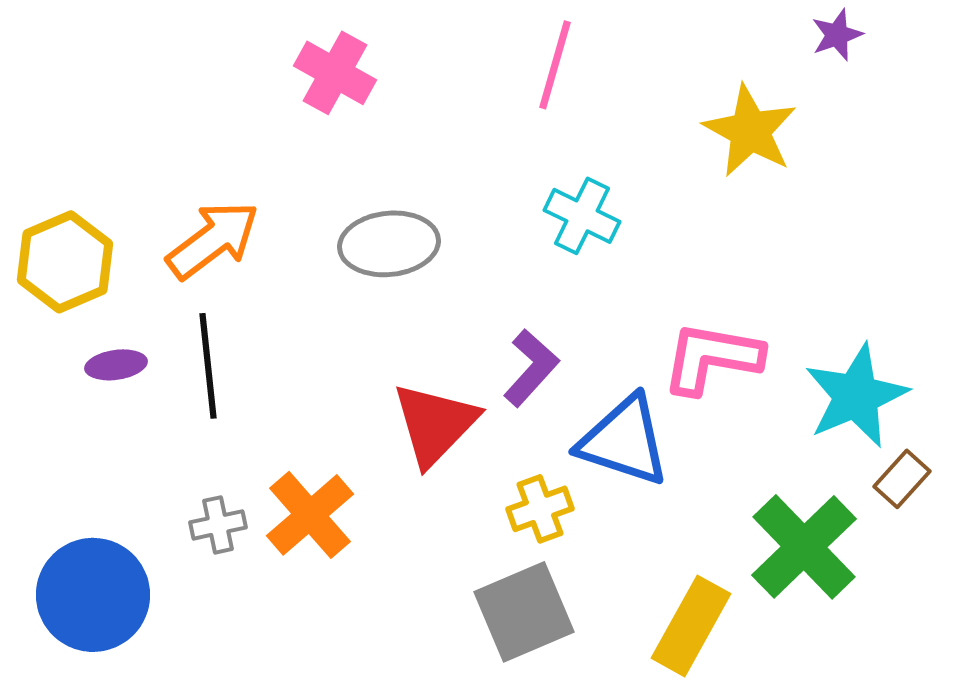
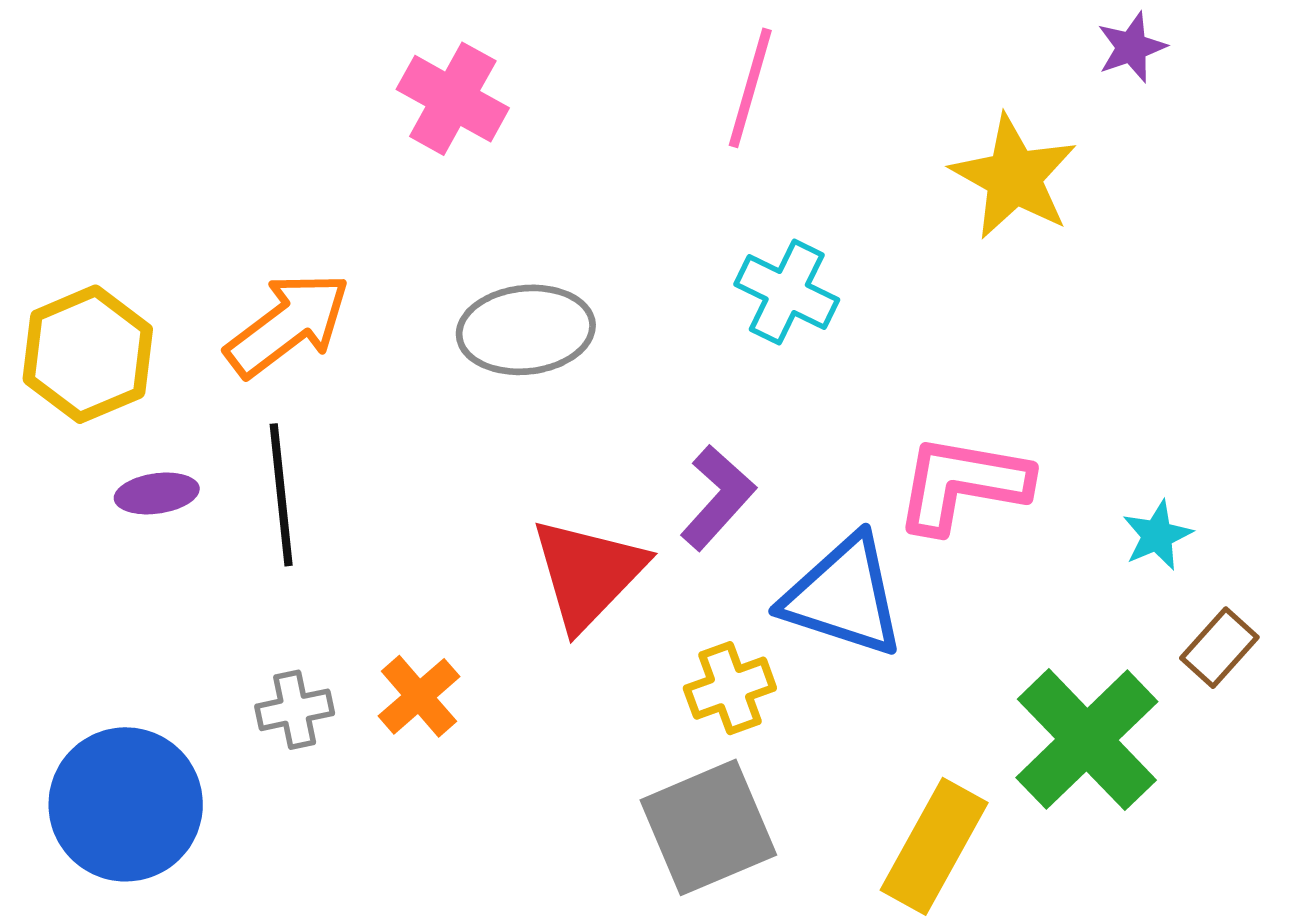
cyan star: (856, 396) -> (1157, 535), size x0.5
orange cross: (310, 515) -> (419, 696), size x0.7

